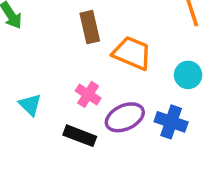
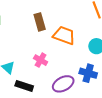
purple ellipse: (125, 117) -> (63, 84), moved
black rectangle: (80, 136) -> (24, 86), moved

